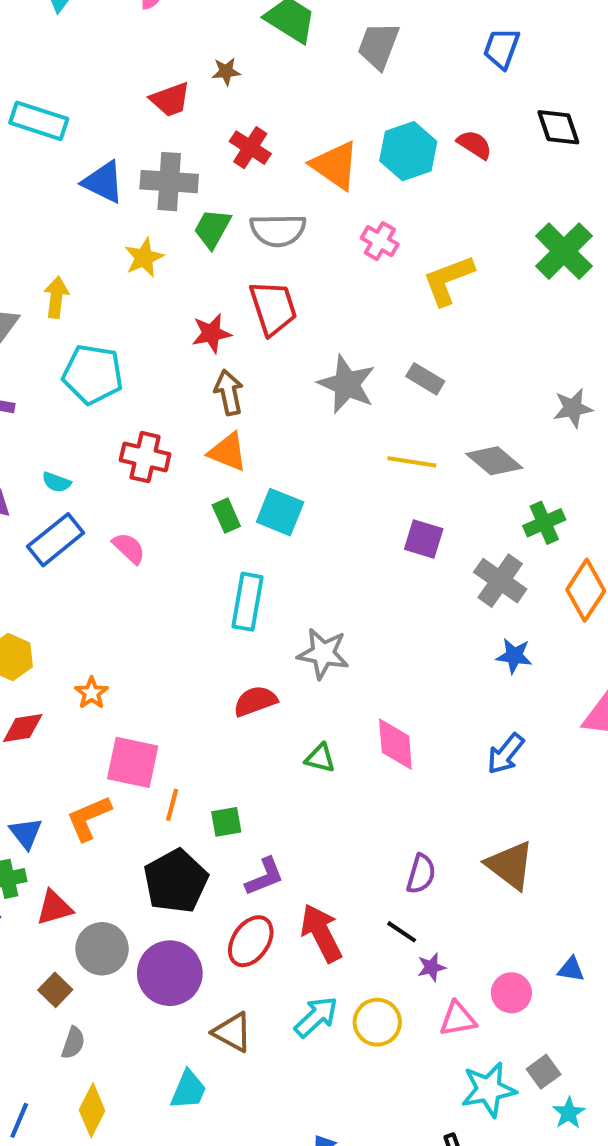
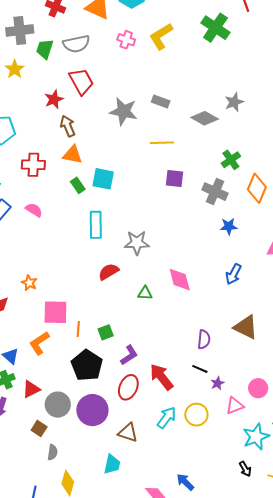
yellow L-shape: (448, 280) -> (161, 36), moved
gray diamond: (494, 461) -> (205, 118), moved

